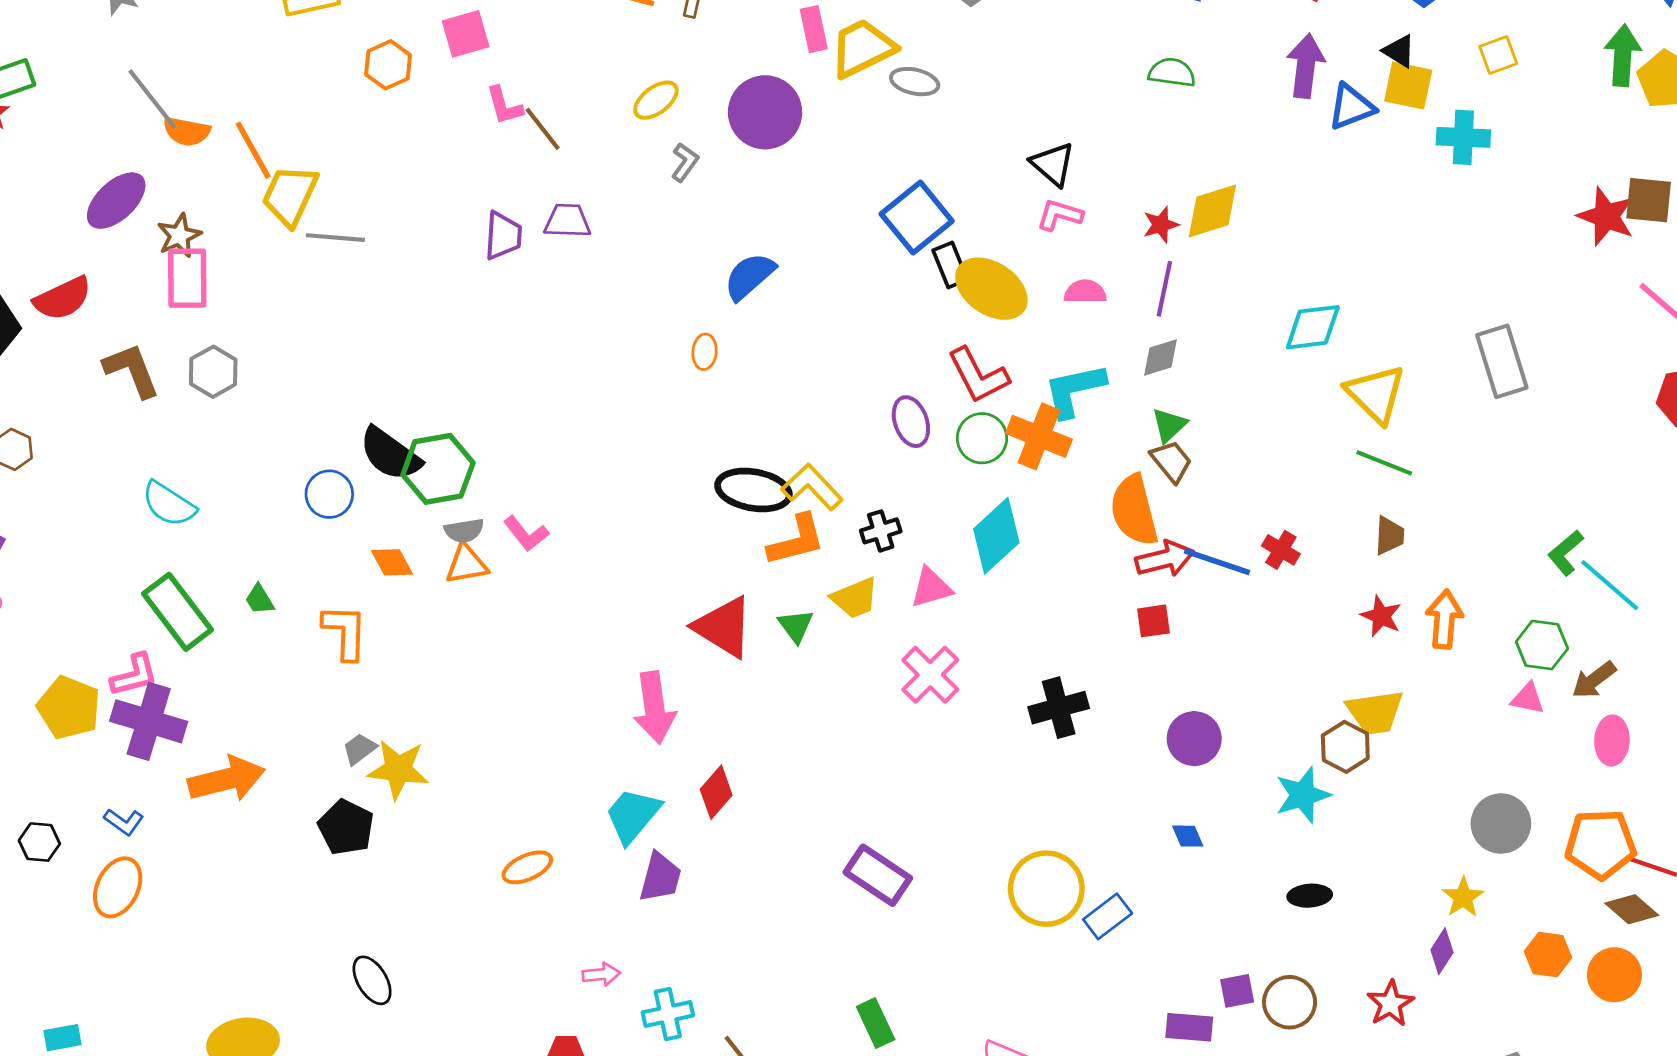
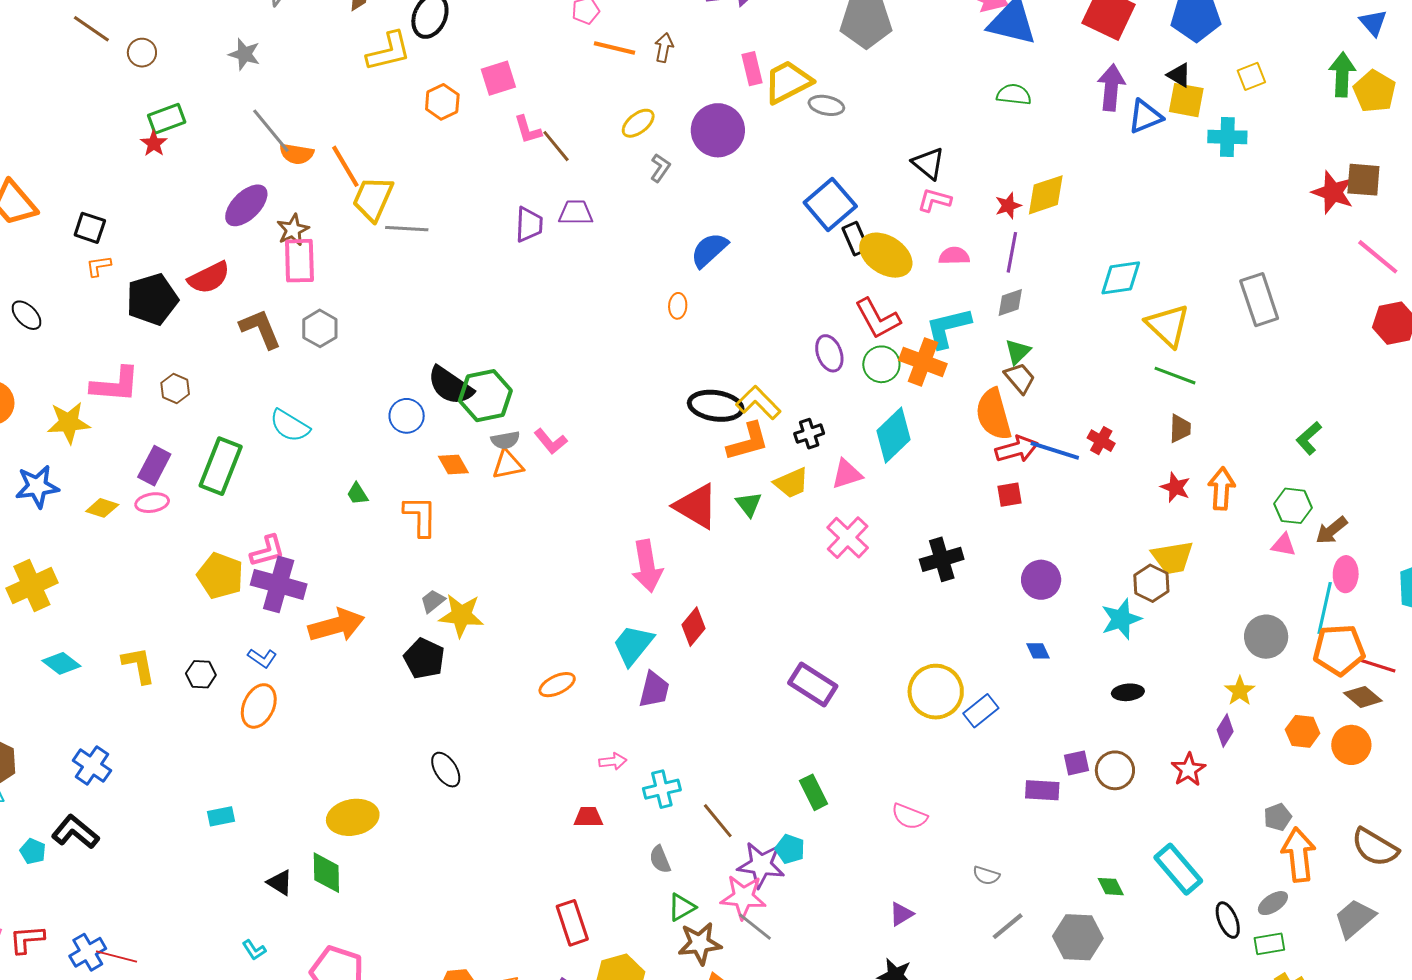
cyan line: (1610, 585) -> (1325, 608), moved, turned 63
green rectangle: (178, 612) -> (221, 466), moved, turned 60

